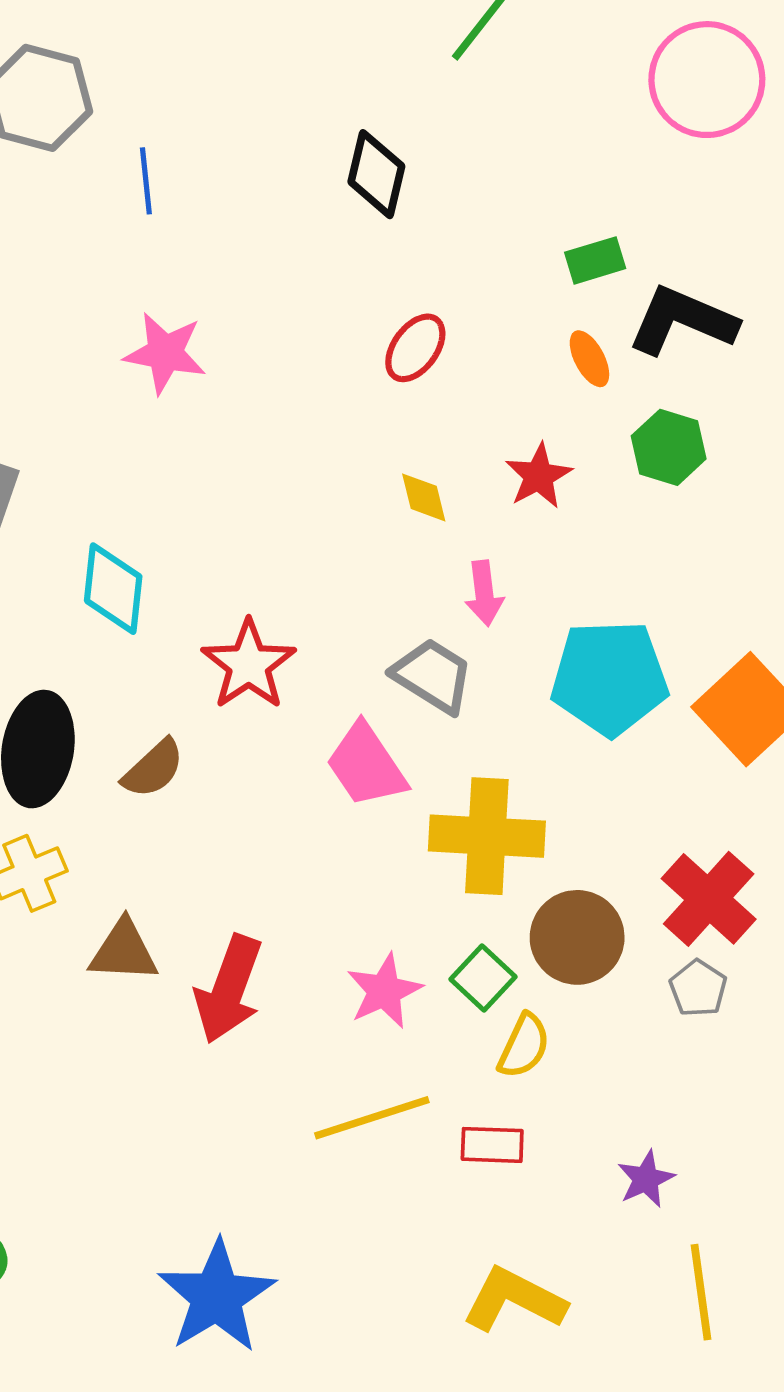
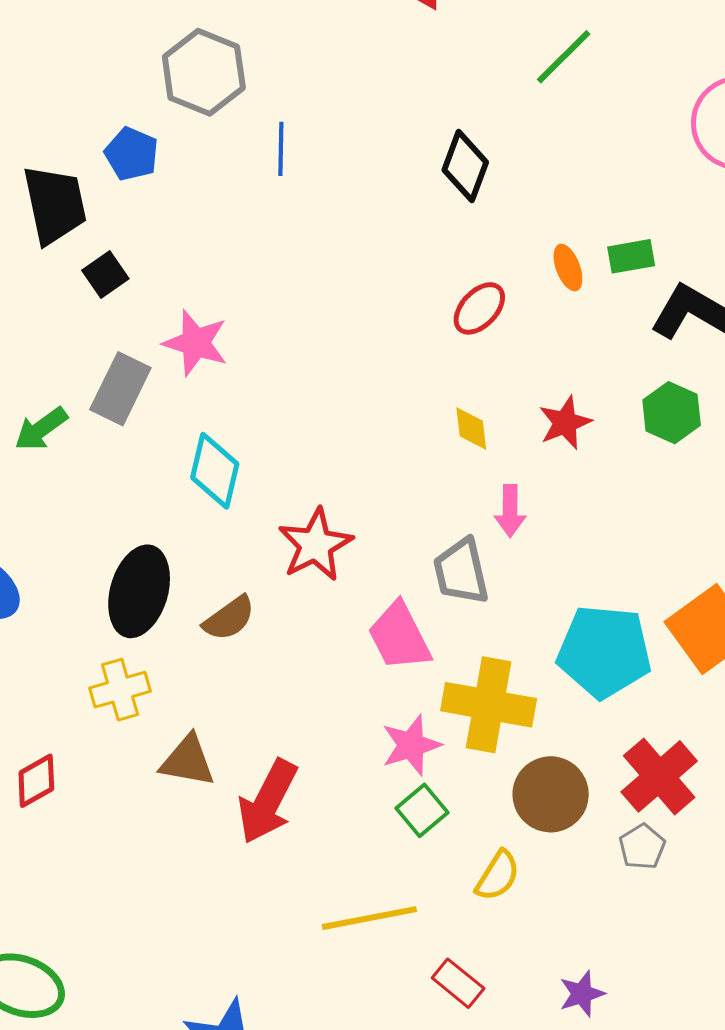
pink star: (165, 353) -> (196, 343), moved
orange ellipse: (589, 359) -> (568, 268), moved
gray trapezoid: (433, 676) -> (461, 572), turned -142
cyan pentagon: (609, 678) -> (604, 651), moved
green square: (483, 978) -> (422, 810), moved
pink star: (384, 991) -> (411, 745), moved
red rectangle: (492, 1145) -> (458, 983), moved, turned 30

